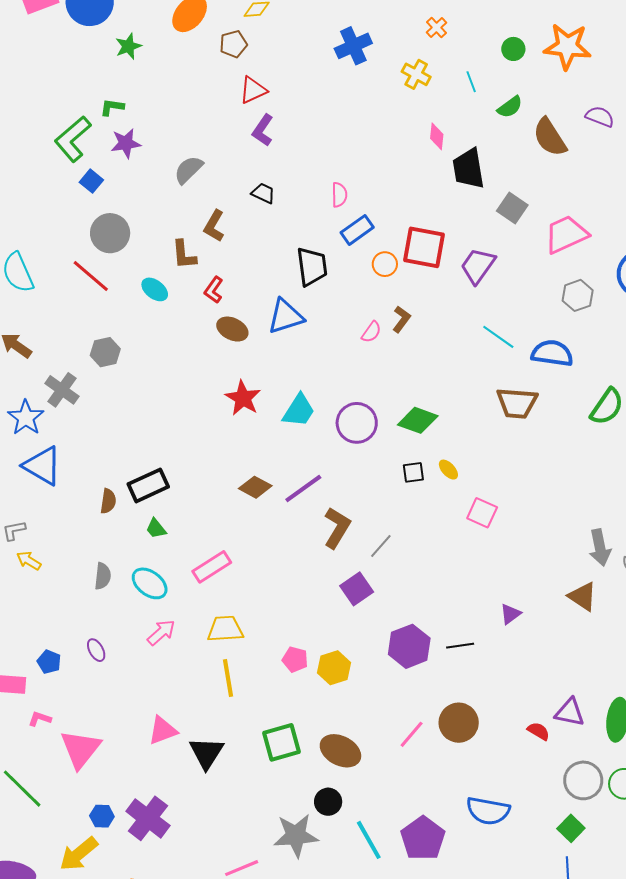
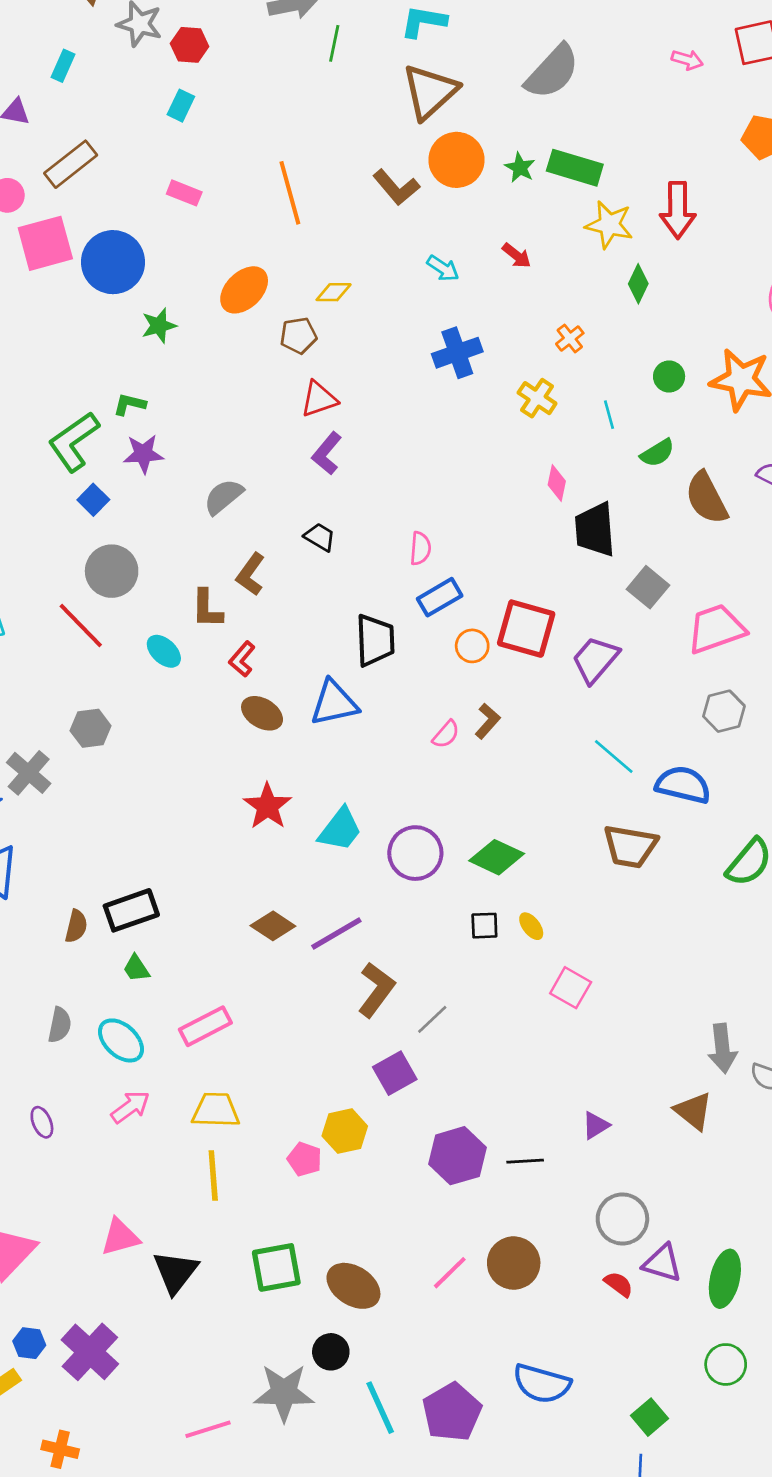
yellow hexagon: (334, 668) -> (345, 1131), moved
gray circle: (583, 780) -> (622, 1219), moved

